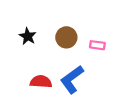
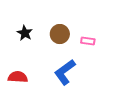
red semicircle: (41, 82) -> (18, 77), moved

